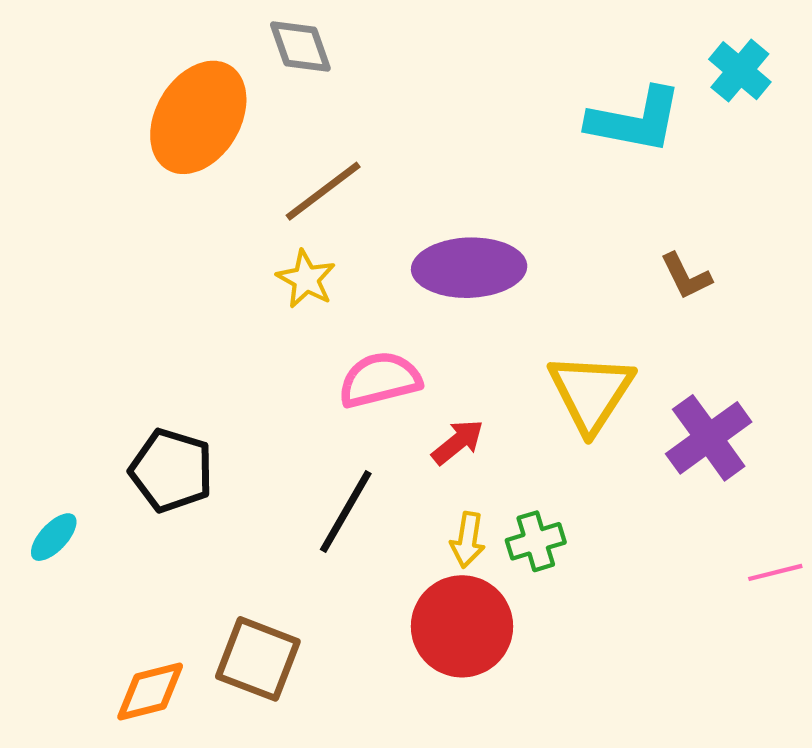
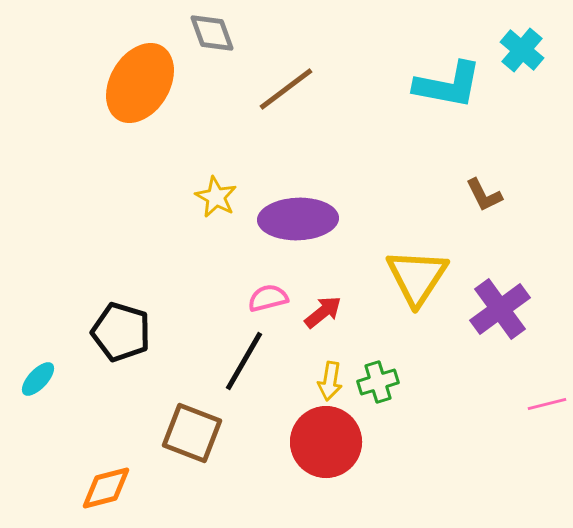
brown line: (323, 191) -> (286, 89), moved
purple ellipse: (469, 268) -> (298, 219), moved
pink semicircle: (380, 380) -> (268, 298), moved, size x0.7
brown square: (258, 659) -> (192, 433), moved

